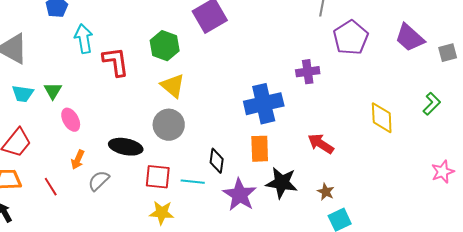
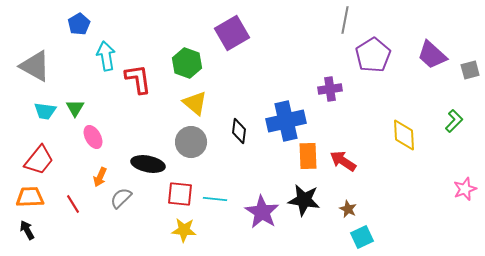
orange rectangle: (260, 149) -> (308, 156), moved
black diamond: (217, 161) -> (239, 131), moved

